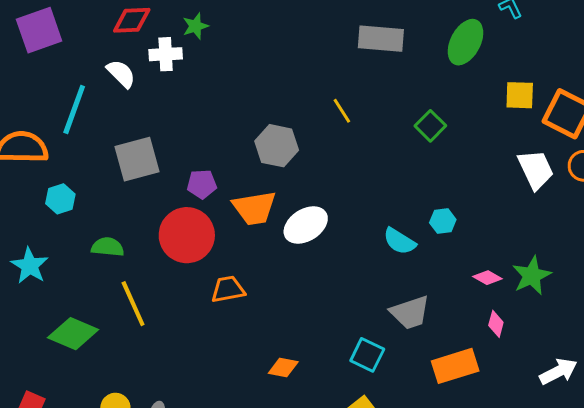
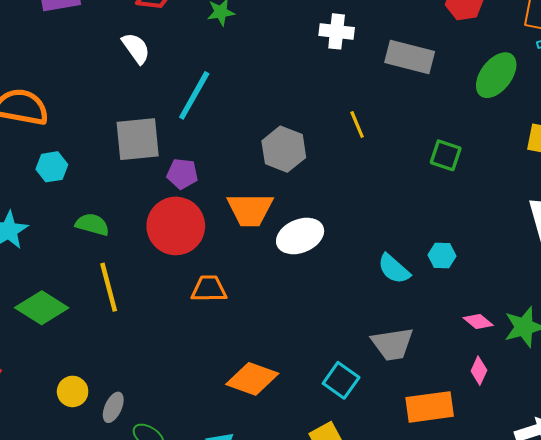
white cross: (166, 54) -> (337, 31), moved
cyan line: (74, 110) -> (194, 95), moved
green square: (430, 126) -> (446, 155), turned -36
purple pentagon: (202, 184) -> (182, 174), moved
orange diamond: (283, 367) -> (252, 379), size x1.6

